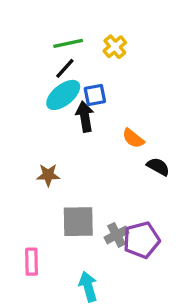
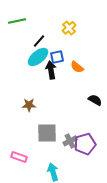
green line: (68, 43) -> (17, 21), moved
orange semicircle: (133, 138) -> (77, 67), moved
pink rectangle: (32, 262) -> (19, 157), turned -70

